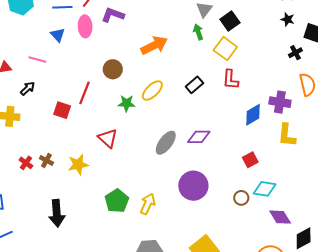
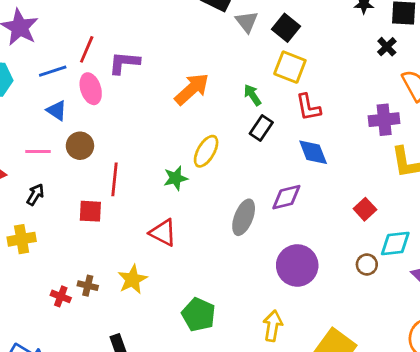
green arrow: (198, 32) -> (252, 95), moved
brown circle: (113, 69) -> (80, 146), moved
blue diamond: (253, 115) -> (313, 152), moved, turned -65
yellow arrow: (148, 204) -> (273, 326), moved

